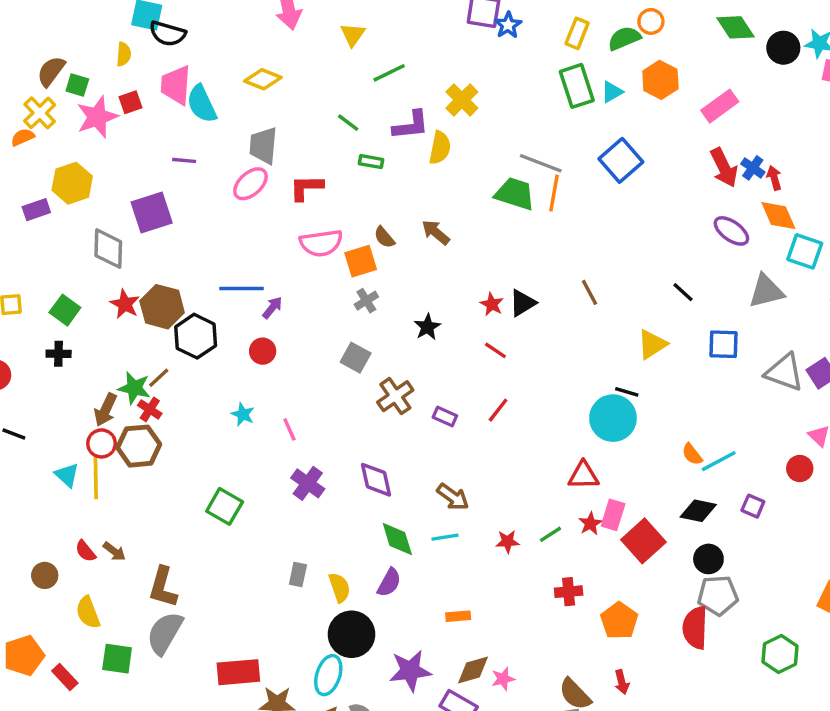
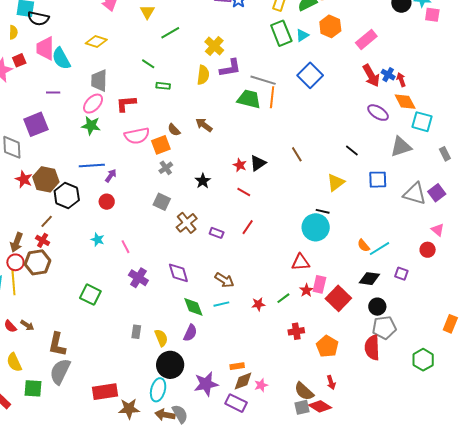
purple L-shape: (411, 125) -> (230, 68), moved
green star: (134, 388) -> (91, 126), moved
orange rectangle: (458, 616) -> (237, 366), moved

